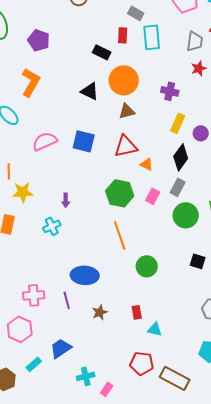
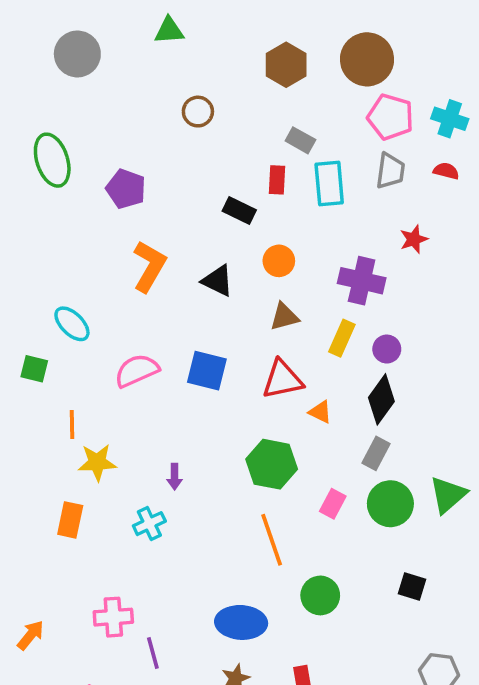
gray trapezoid: (195, 41) -> (390, 171), moved
orange circle: (124, 80) -> (279, 261), size x0.6
orange L-shape: (31, 82) -> (149, 266), moved
purple cross: (170, 91) -> (362, 281), size x1.4
yellow rectangle: (178, 123) -> (342, 338), moved
purple circle: (201, 133) -> (387, 349), moved
pink rectangle: (153, 196) -> (333, 504), moved
blue ellipse: (85, 275) -> (241, 622), moved
pink cross: (34, 295) -> (113, 617), moved
purple line: (67, 300) -> (153, 653), moved

